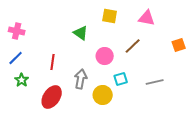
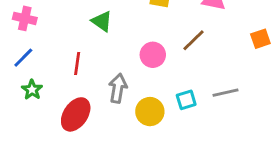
green triangle: (81, 33) -> (102, 21), moved
cyan square: (121, 79) -> (186, 100), moved

